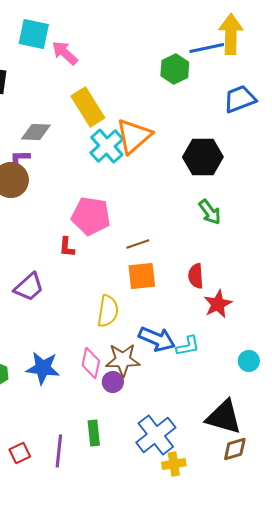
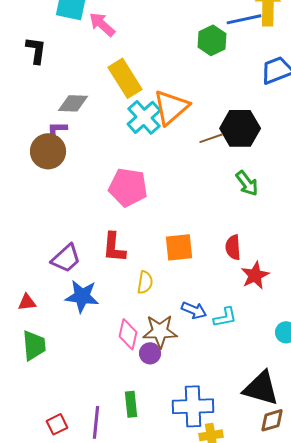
brown line: (138, 244) -> (211, 138), moved
red L-shape: (67, 247) -> (114, 247), moved, size x1.5
yellow semicircle: (108, 311) -> (145, 282), size x0.7
blue arrow: (157, 339) -> (194, 310), size x0.7
blue star: (43, 368) -> (82, 296), moved
blue cross: (156, 435) -> (193, 406), turned 36

